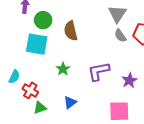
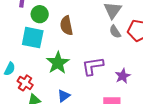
green star: (63, 69) -> (58, 63), size x1.6

